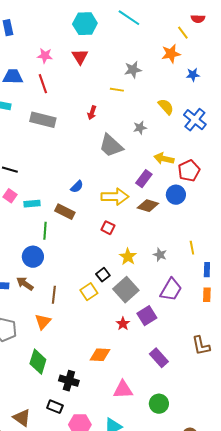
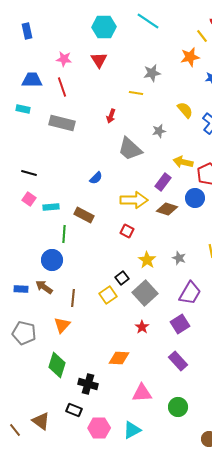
blue semicircle: (77, 187) -> (96, 178), moved
purple square: (147, 316) -> (180, 324), moved

